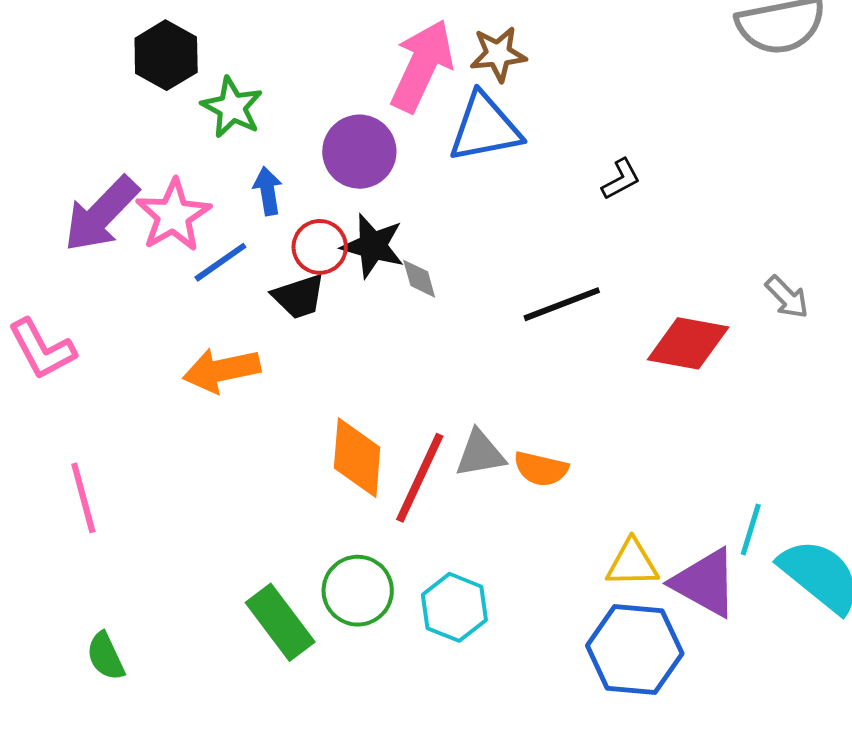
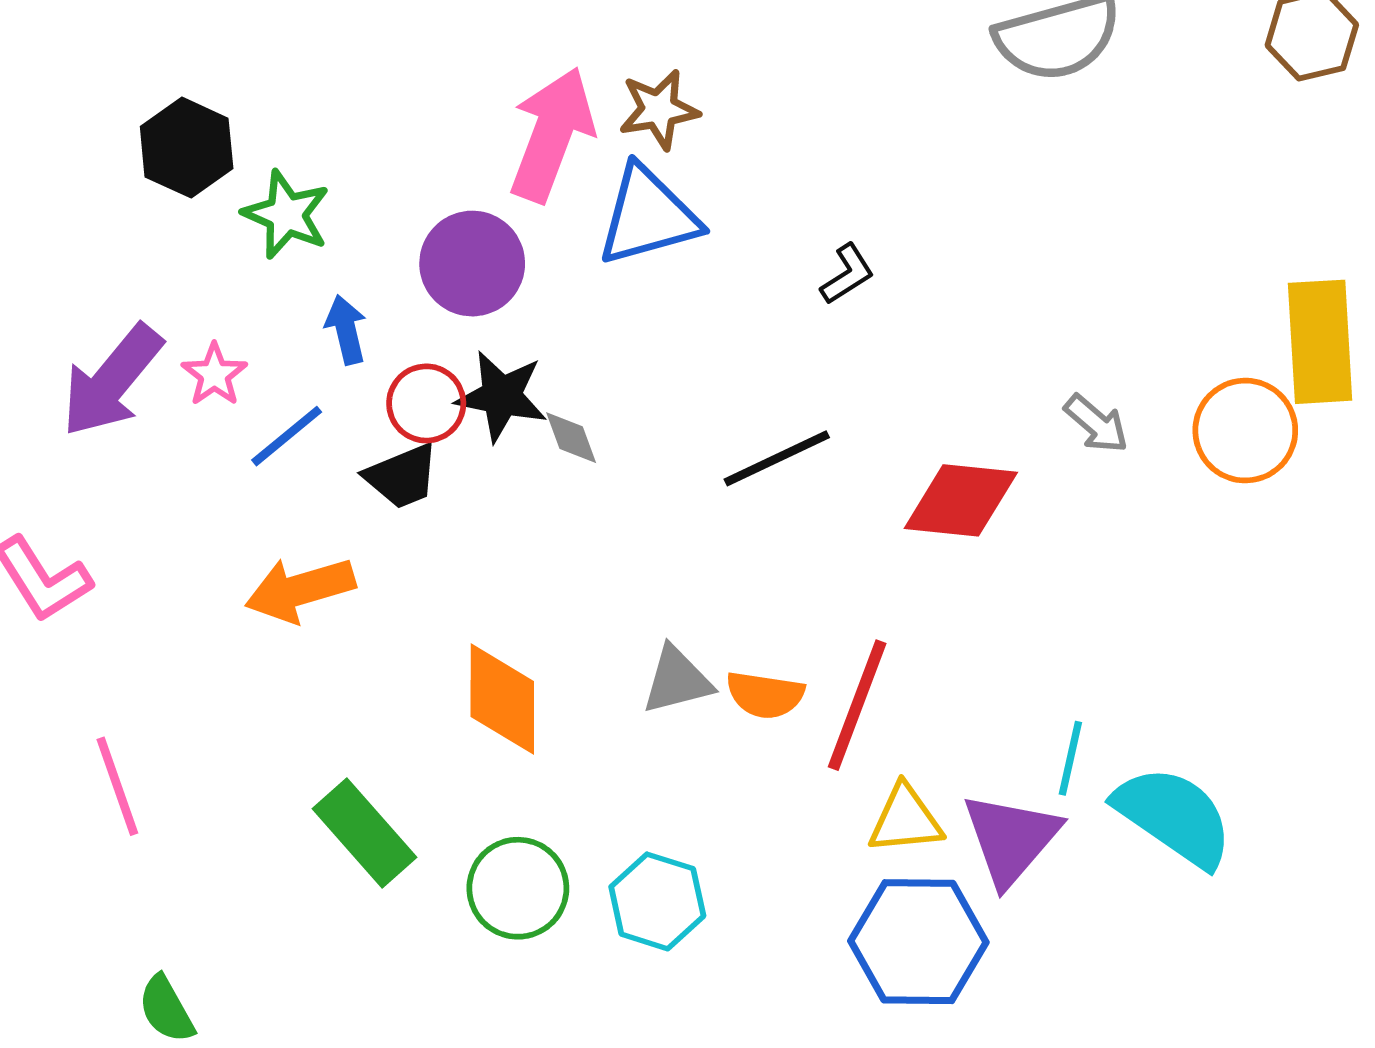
pink star: (173, 215) -> (214, 375), size x0.6
red line: (420, 478) -> (857, 705), moved
purple triangle: (705, 583) -> (1011, 839), turned 46
green rectangle: (280, 622) -> (365, 833), moved

